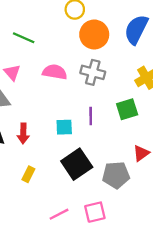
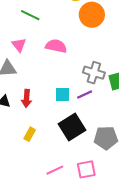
gray cross: (93, 72) -> (94, 73), moved
purple line: (91, 116) -> (85, 94), moved, turned 63

